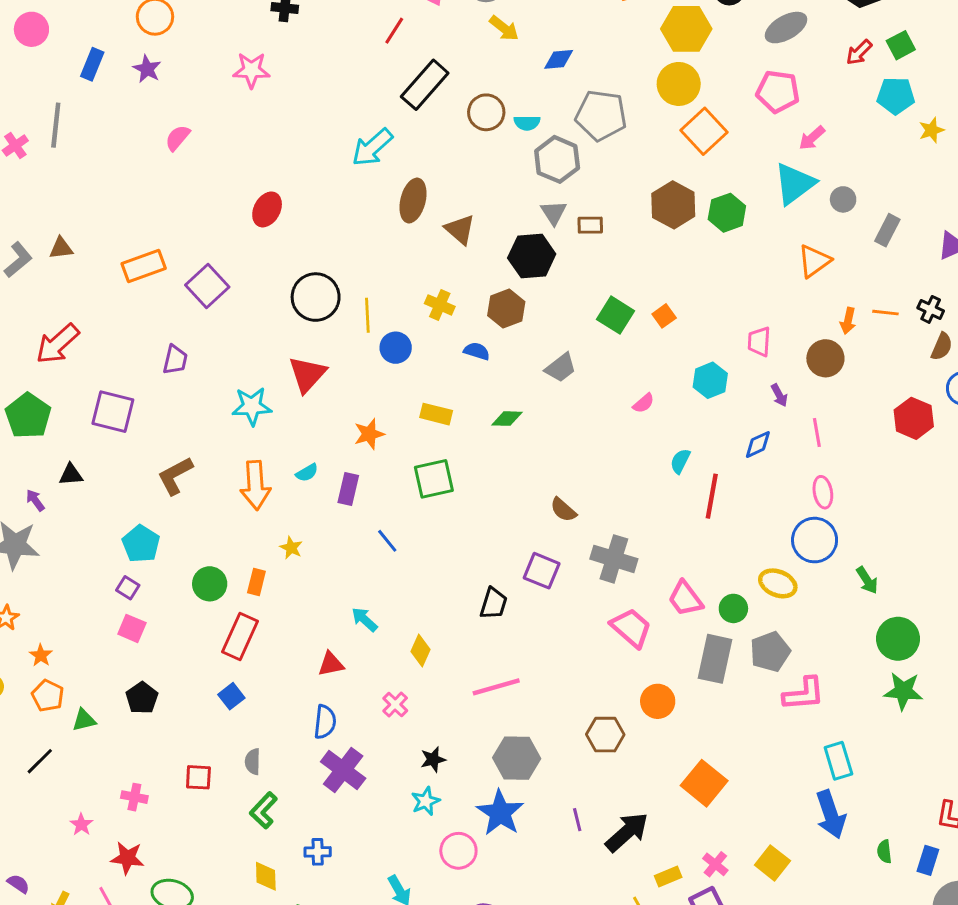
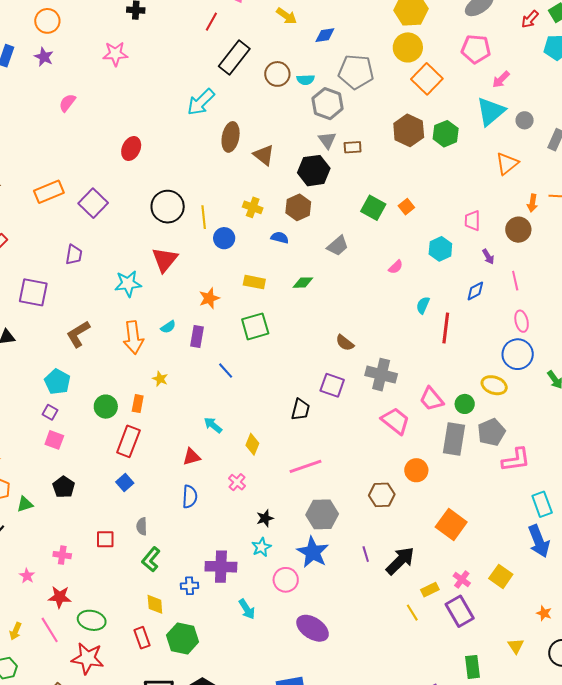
purple cross: (343, 770) -> (221, 567), moved, turned -32

